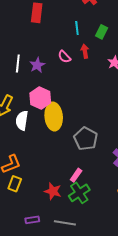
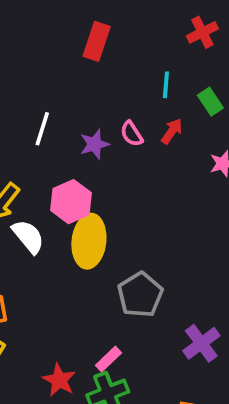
green rectangle: (102, 32) -> (210, 102), turned -72
red arrow: (85, 51) -> (172, 131), turned 32
purple star: (37, 65) -> (95, 144), moved
white semicircle: (22, 120) -> (28, 236), turned 120

